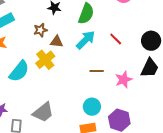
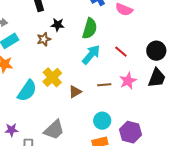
brown star: (40, 30) -> (44, 39), moved
brown triangle: (57, 42) -> (75, 92), moved, turned -32
pink star: (124, 80) -> (128, 81), moved

